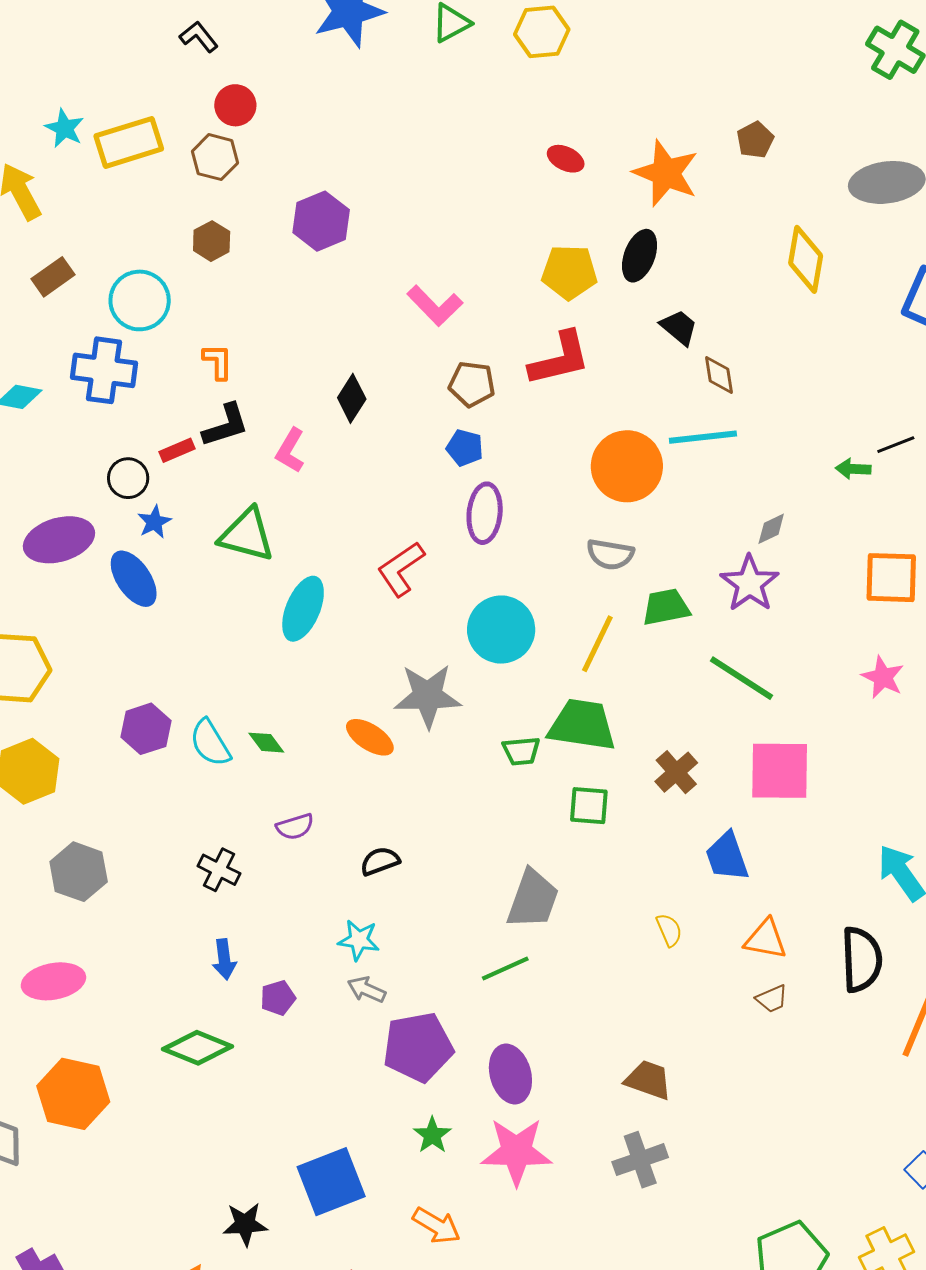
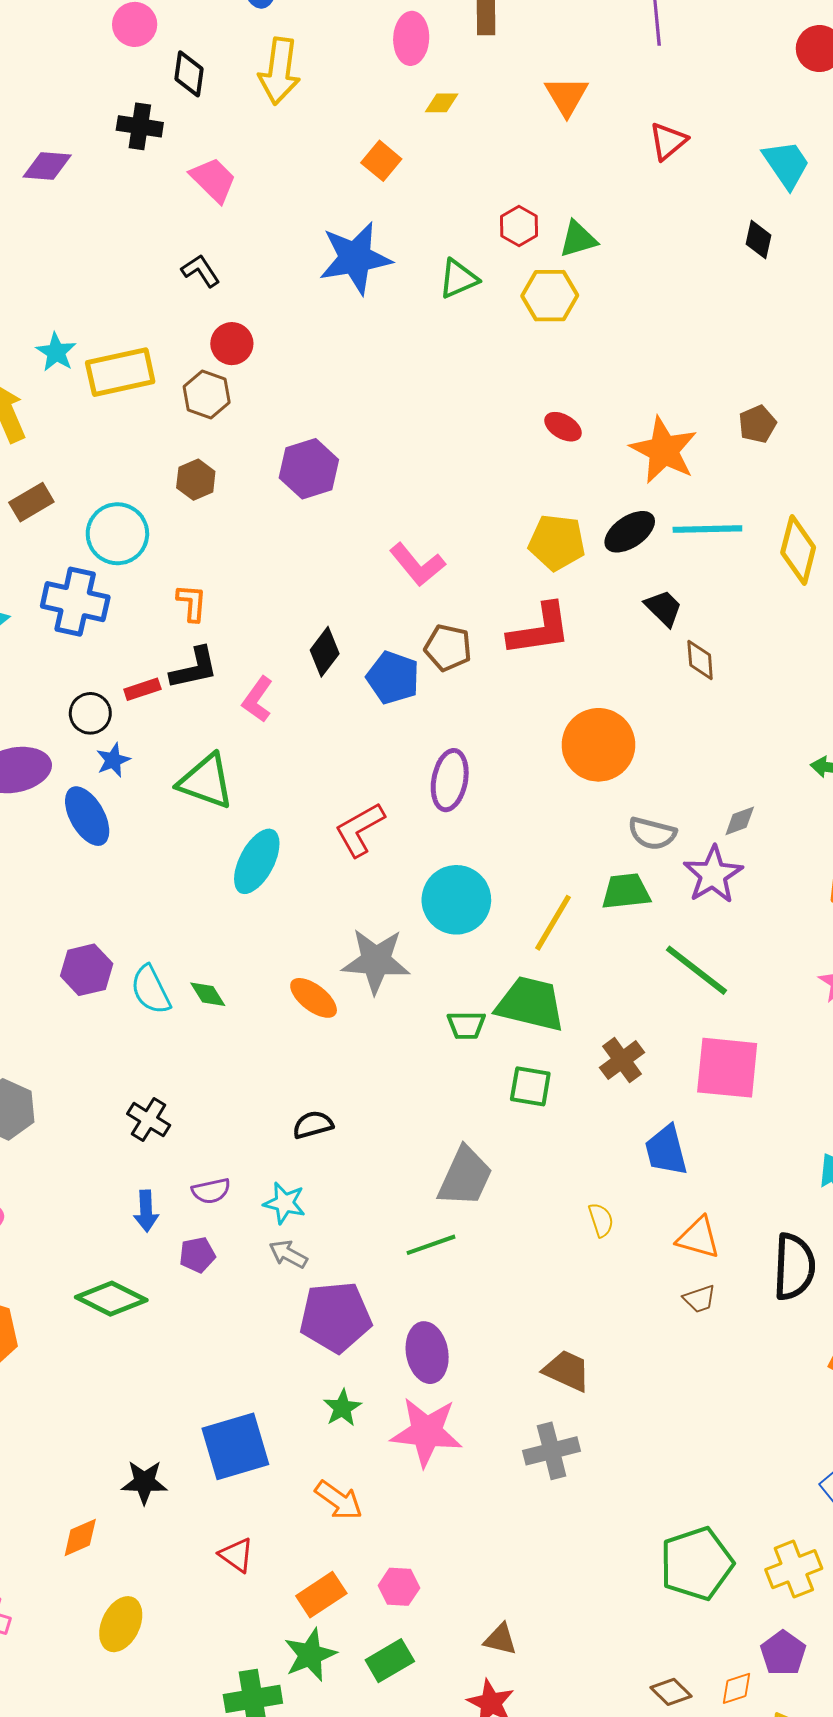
black ellipse: (640, 256) -> (630, 532), turned 30
cyan line: (703, 437) -> (707, 529), moved
blue pentagon: (465, 448) -> (393, 678), moved, size x1.4
gray semicircle: (610, 554) -> (652, 833), moved
purple semicircle: (295, 827) -> (211, 1191), moved

